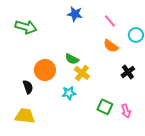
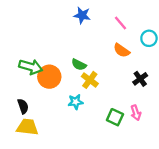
green arrow: (26, 27) -> (31, 67), moved
black semicircle: (28, 87) -> (23, 106), moved
pink arrow: (126, 111) -> (136, 113), moved

